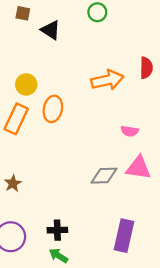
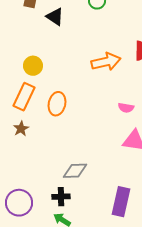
orange ellipse: (53, 109) -> (57, 104), moved
gray diamond: (104, 176) -> (75, 171), moved
brown star: (13, 183) -> (21, 129), moved

